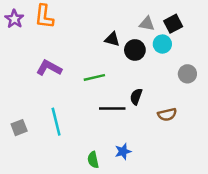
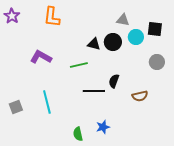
orange L-shape: (44, 17) -> (52, 17), moved
black square: (173, 24) -> (155, 29), moved, turned 35
black triangle: (112, 39) -> (94, 44), moved

